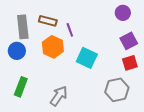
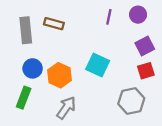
purple line: (70, 30) -> (109, 17), moved, turned 32
orange hexagon: (53, 47) -> (59, 75), moved
blue circle: (17, 51) -> (33, 68), moved

